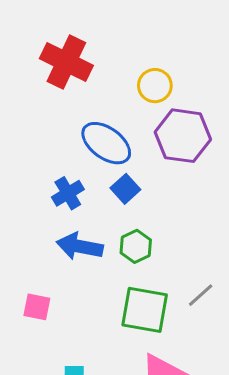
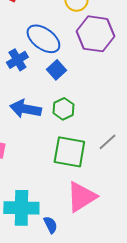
blue cross: (68, 193) -> (17, 60), moved

